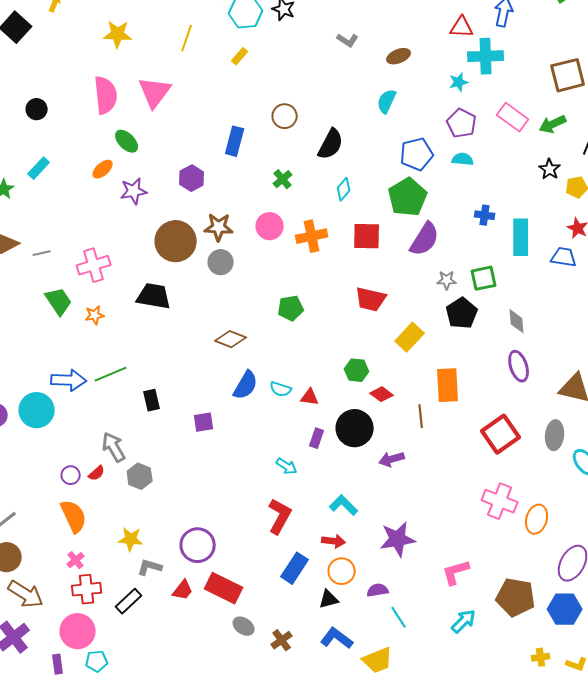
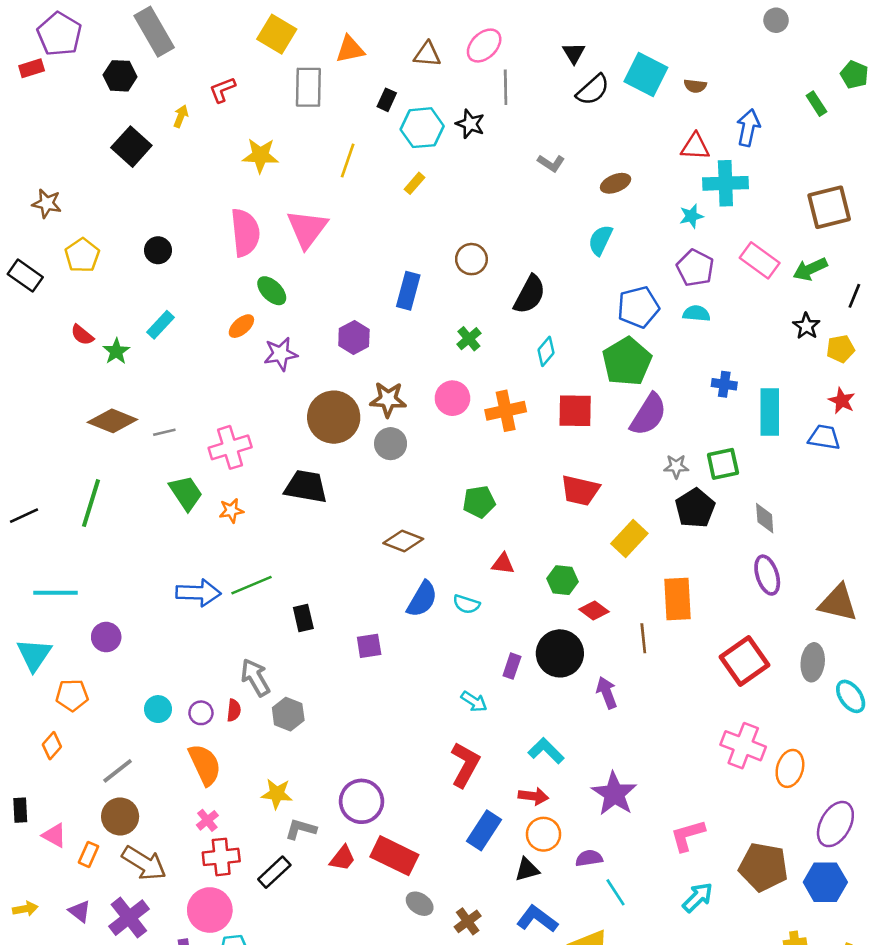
red triangle: (310, 397) -> (503, 564), moved
cyan circle: (37, 410) -> (158, 709), moved, size x0.6
purple arrow: (392, 459) -> (607, 693), turned 85
red semicircle: (97, 473) -> (234, 710), turned -42
purple star: (398, 539) -> (614, 794), turned -30

